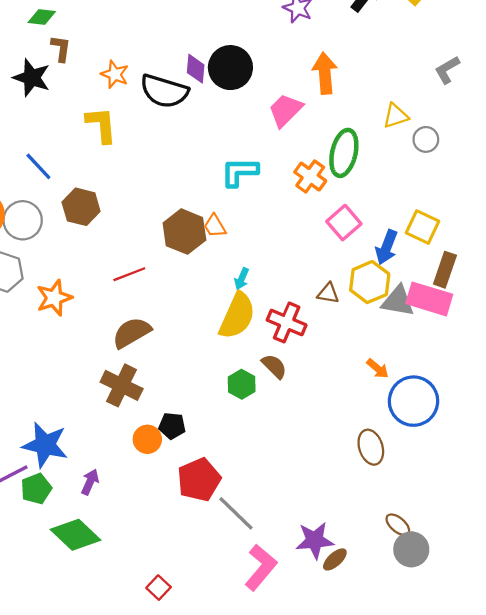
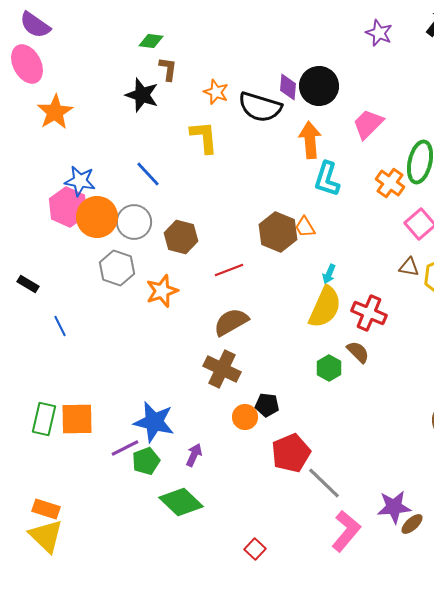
orange arrow: (325, 73) -> (310, 140), moved
cyan L-shape: (239, 172) -> (327, 179), turned -72
brown hexagon: (81, 207) -> (181, 237), moved
brown triangle: (328, 293) -> (409, 267), moved

